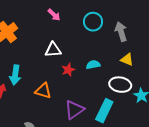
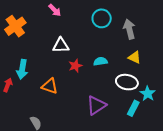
pink arrow: (54, 15) -> (55, 10), moved
purple triangle: (74, 110) -> (96, 105), moved
cyan rectangle: (104, 111) -> (133, 108), moved, size x0.7

